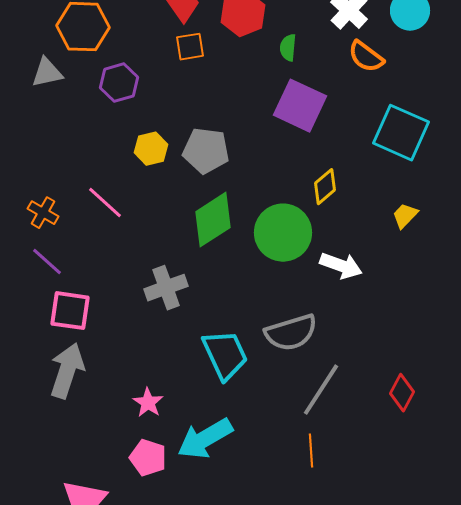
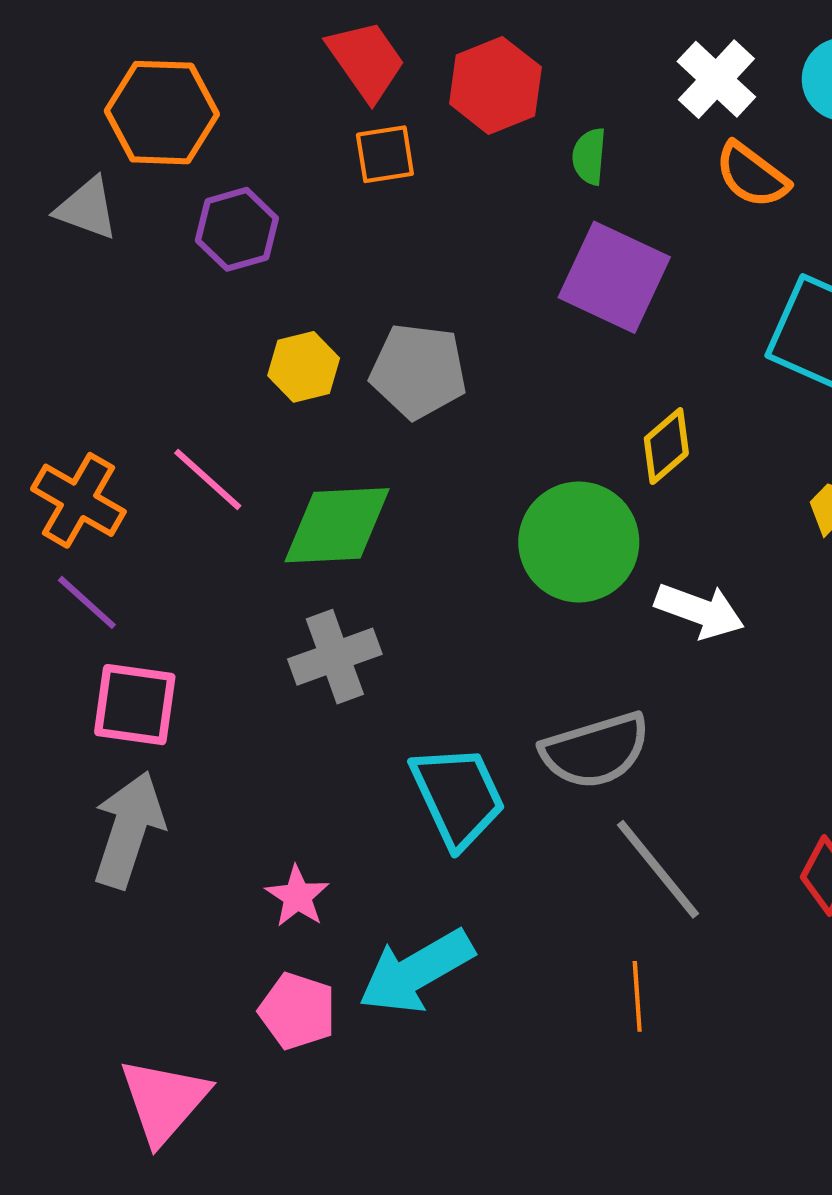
gray triangle: (47, 73) -> (87, 208), turned 32
orange cross: (43, 213) -> (78, 500), size x1.4
green diamond: (213, 220) -> (337, 525), moved, turned 30
gray line: (321, 390) -> (658, 869), turned -72

